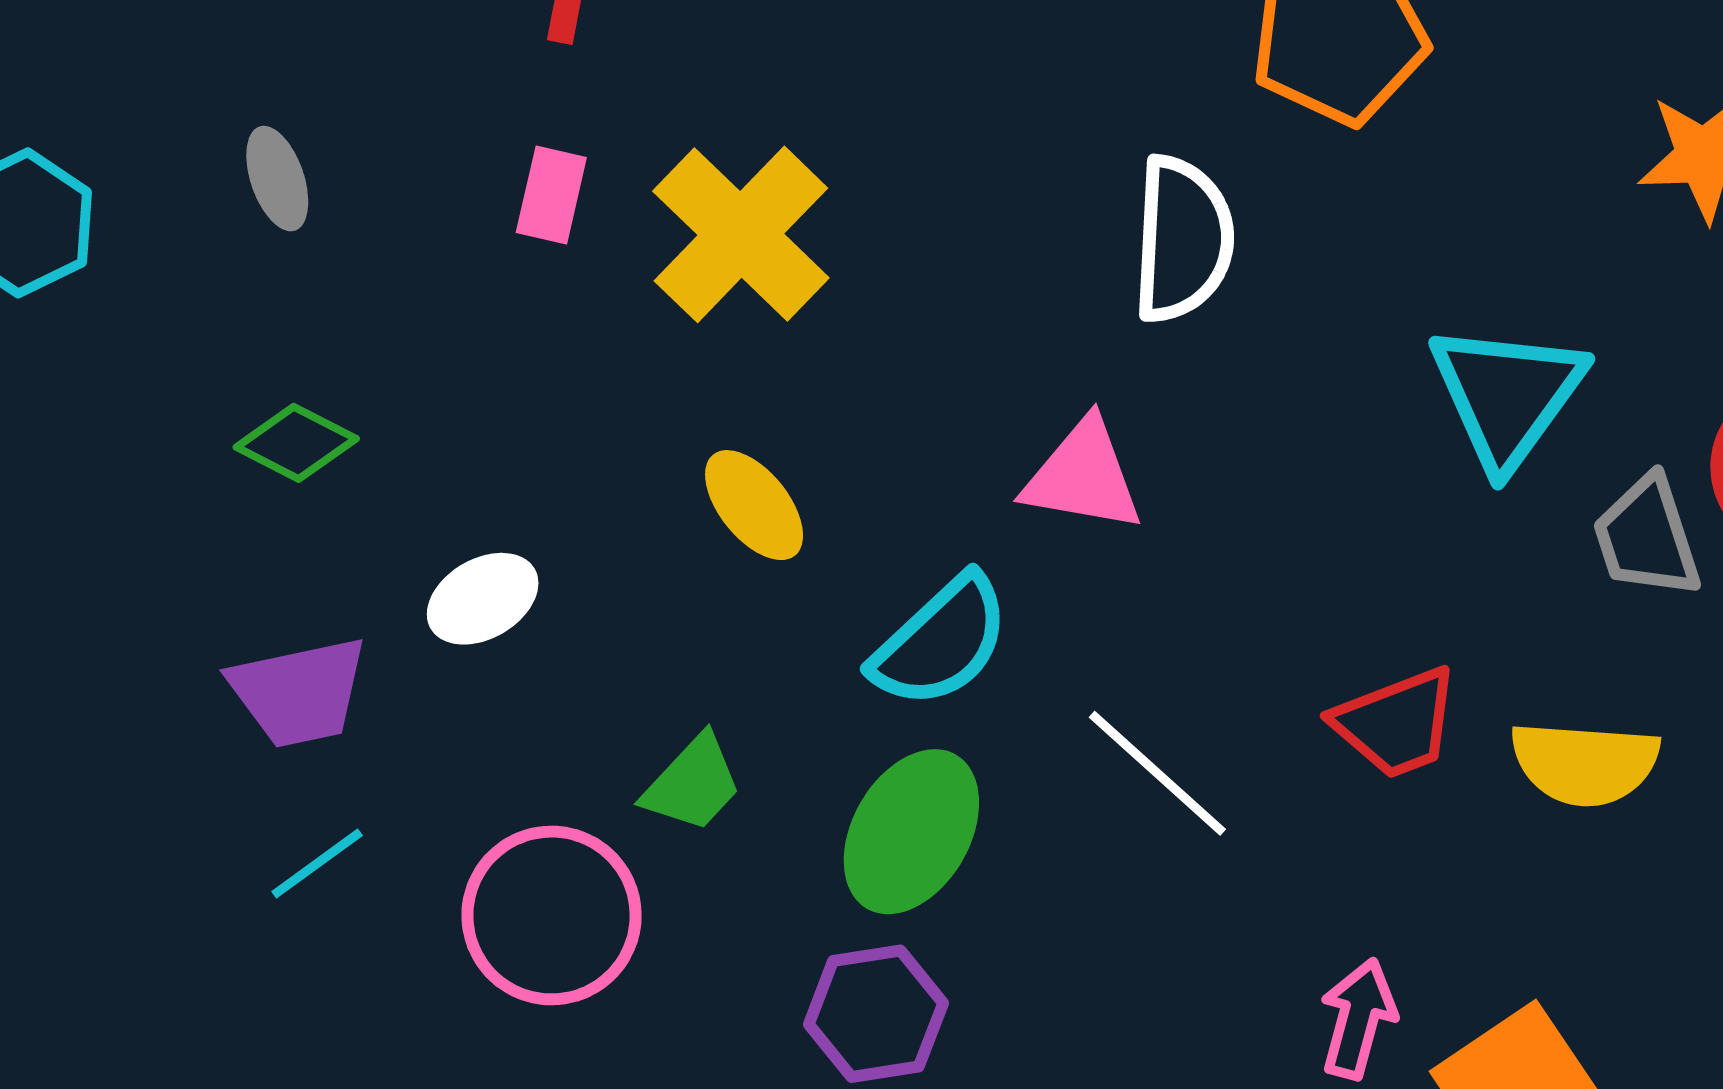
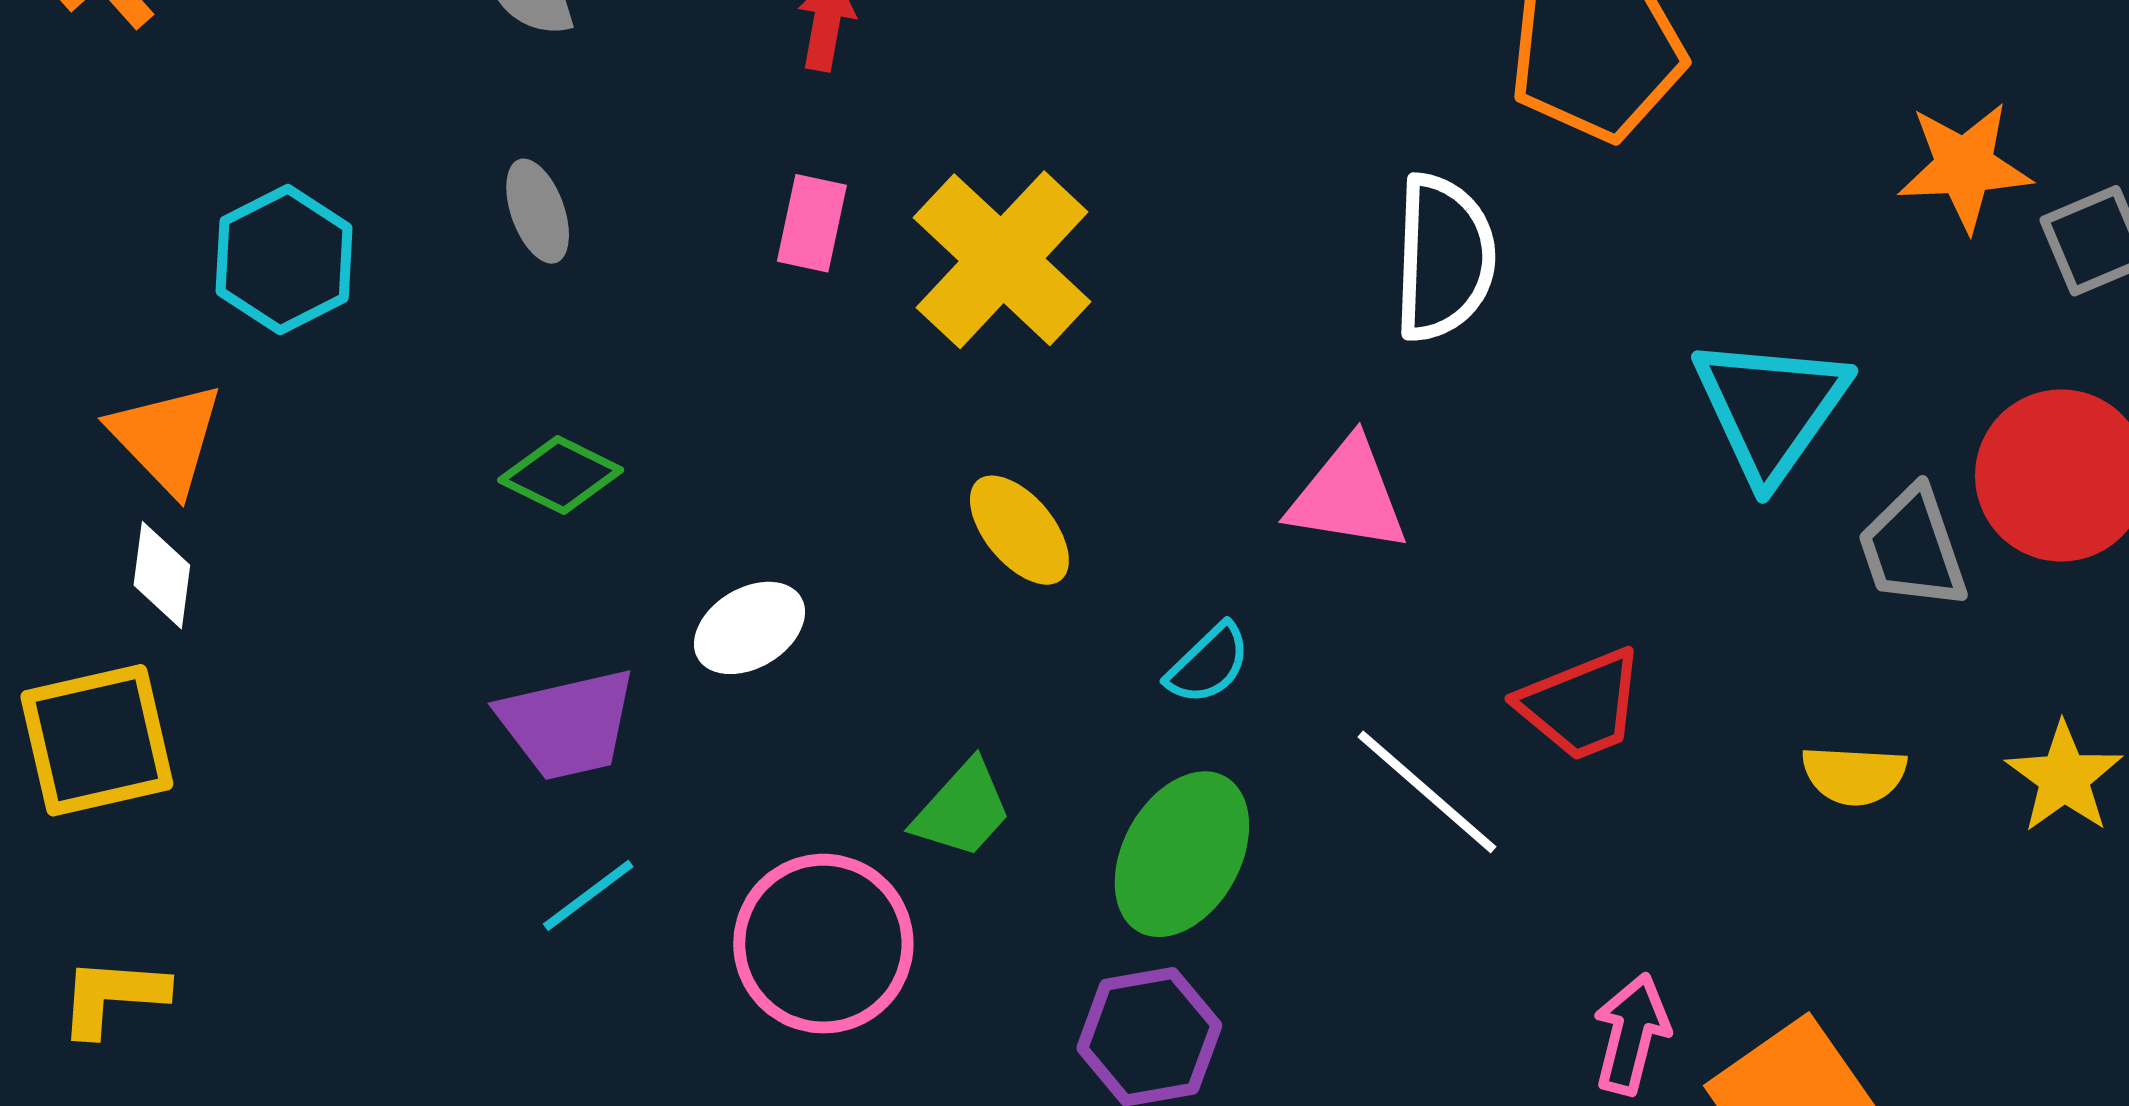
cyan semicircle: (941, 642) -> (1208, 664), size x0.6
red trapezoid: (1396, 723) -> (1581, 705), moved
yellow semicircle: (1585, 763) -> (1854, 775), size x0.7

